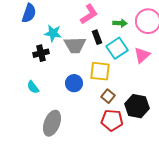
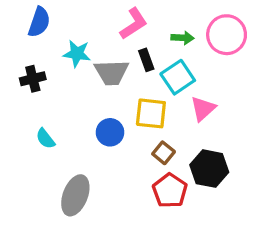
black cross: (41, 53) -> (33, 79), moved
pink triangle: (142, 55) -> (203, 109), moved
red pentagon: (112, 120) -> (170, 191), turned 30

